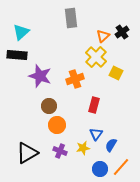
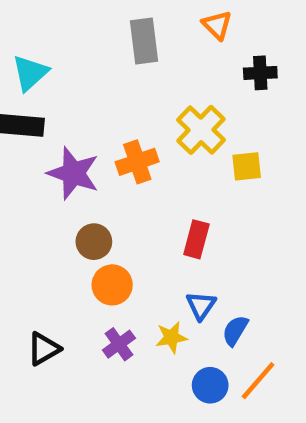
black cross: (122, 32) -> (260, 73), turned 32
orange triangle: (103, 36) -> (217, 25), moved, turned -32
yellow square: (116, 73) -> (247, 166), turned -32
orange cross: (75, 79) -> (137, 162), moved
purple cross: (60, 151) -> (119, 344), turned 32
black triangle: (27, 153) -> (44, 349), size x0.7

